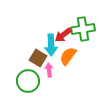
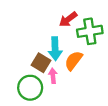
red arrow: (63, 35) -> (68, 19), moved

